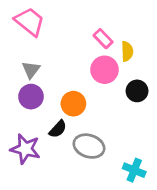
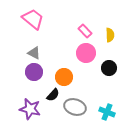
yellow semicircle: (127, 51) -> (110, 35), moved
gray triangle: (31, 70) -> (34, 53), turned -40
cyan cross: (134, 170) -> (107, 112), moved

